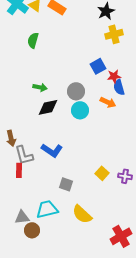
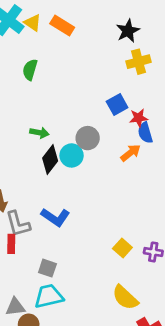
orange arrow: (108, 102) -> (130, 153), turned -63
black diamond: (48, 107) -> (50, 160), turned -40
cyan circle: (80, 110) -> (72, 155), moved
gray square: (66, 184) -> (47, 268), moved
yellow semicircle: (82, 214) -> (125, 298), moved

